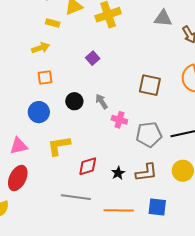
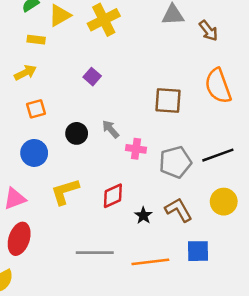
red diamond: (88, 166) -> (113, 196), moved
brown L-shape: (146, 172) -> (179, 210), turned -105

